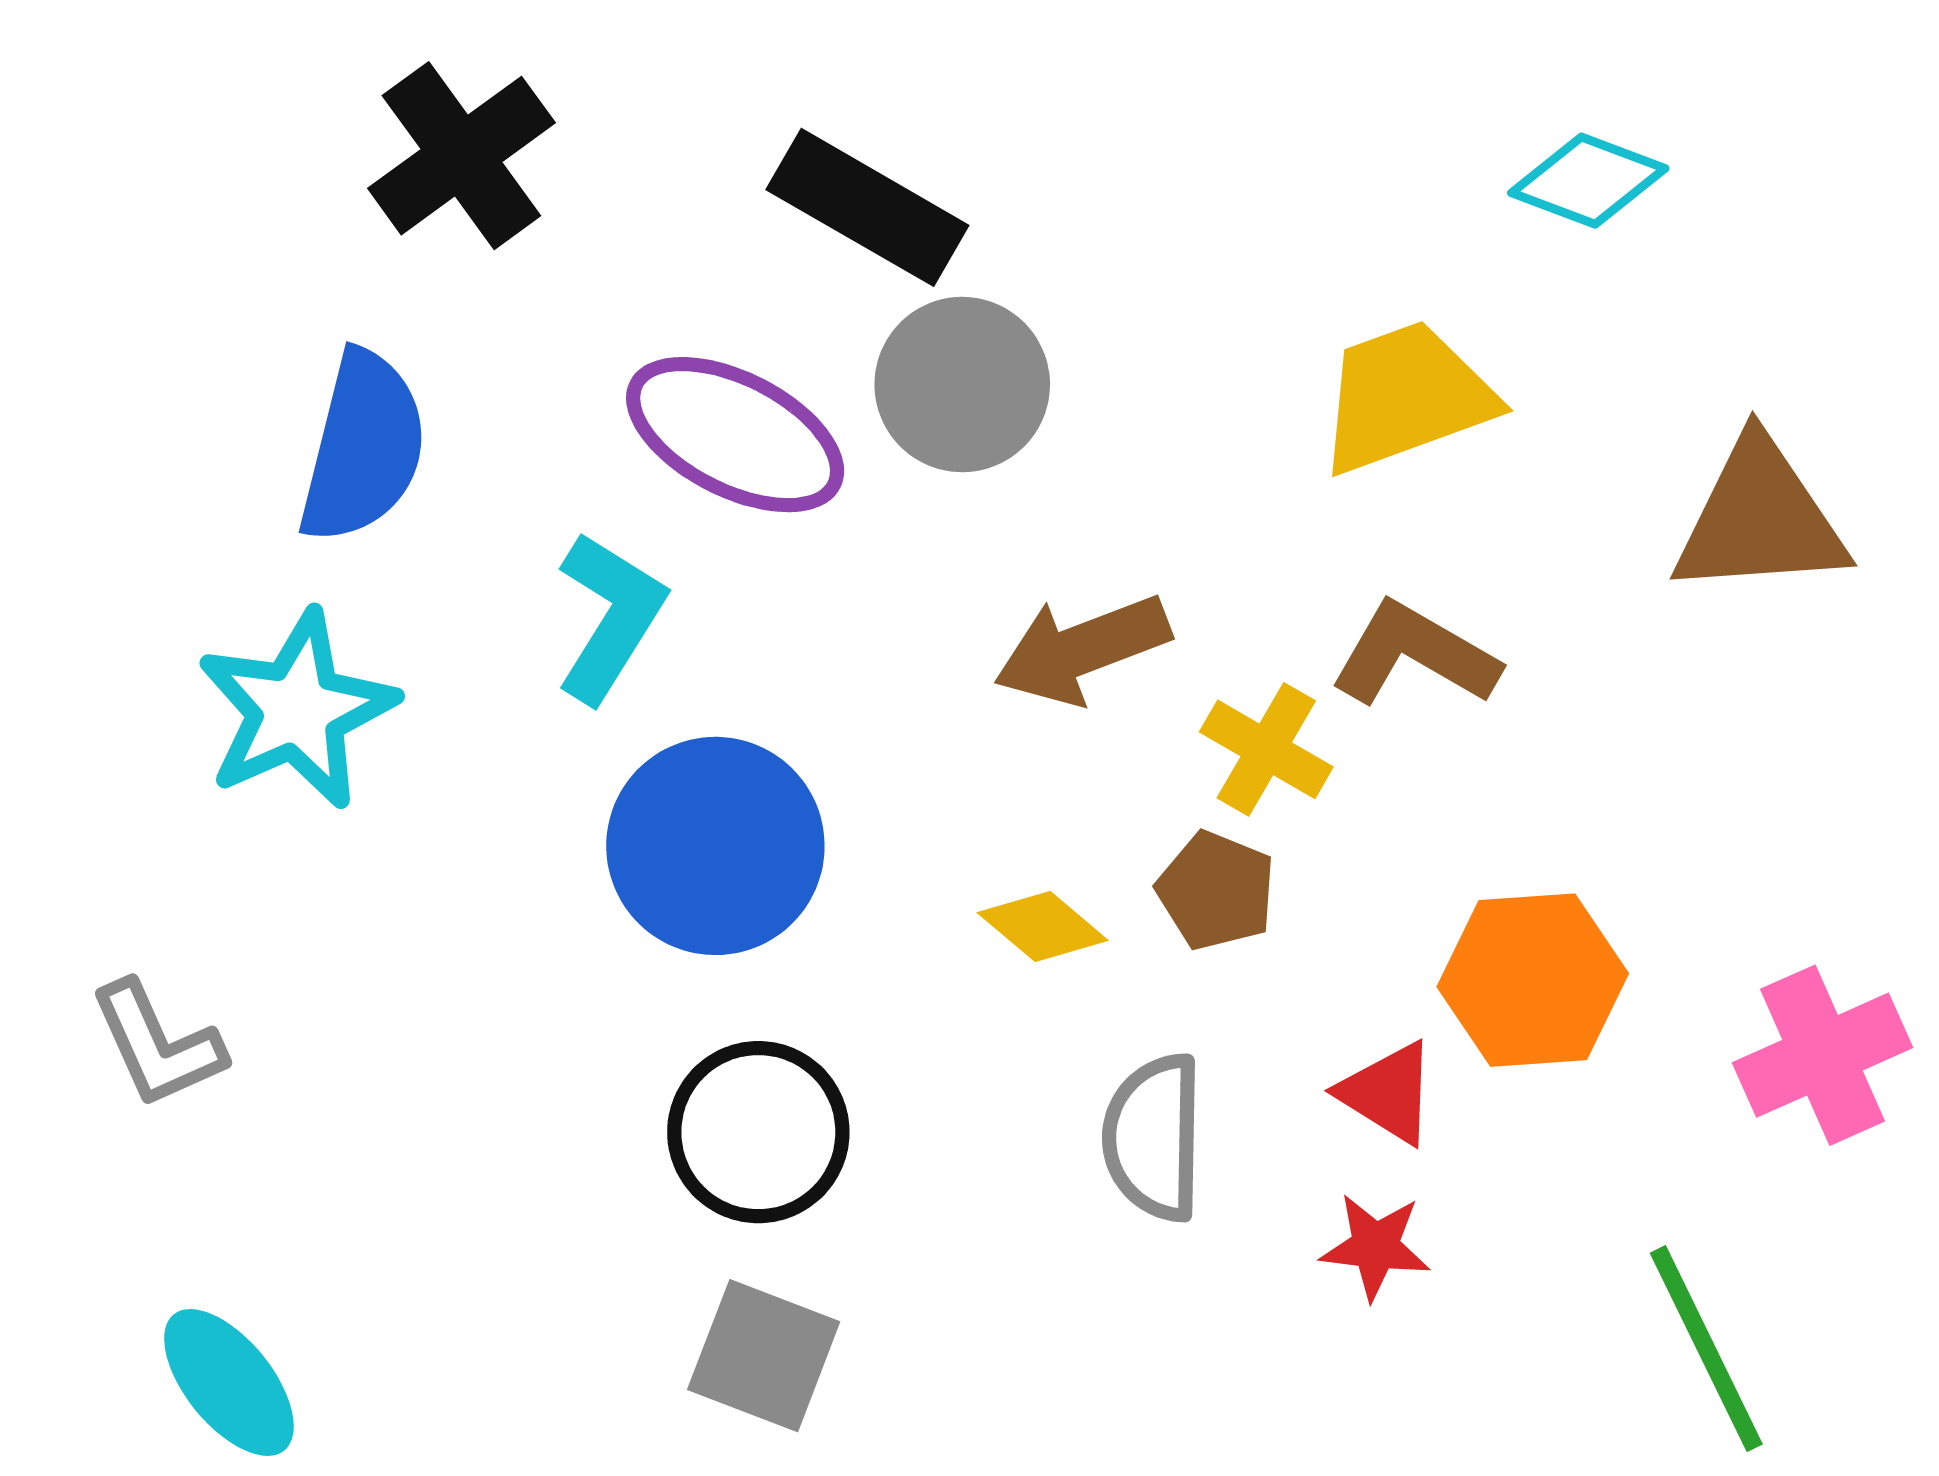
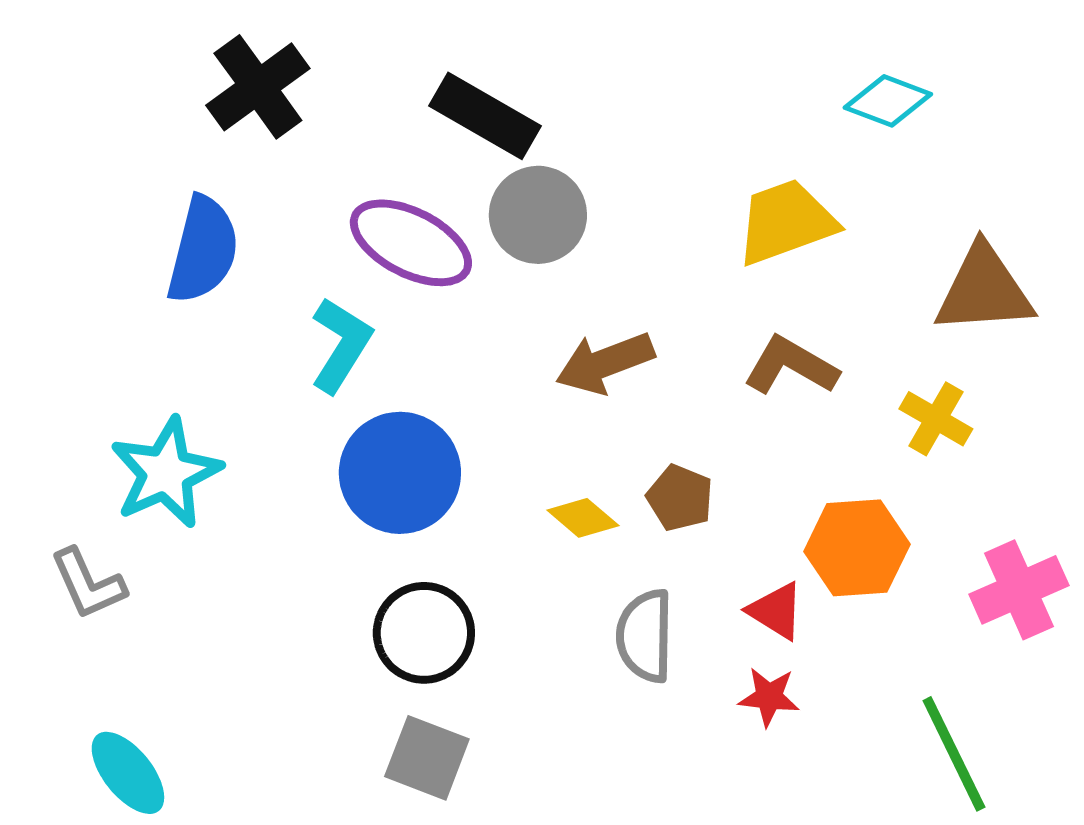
cyan star: (297, 710) -> (166, 473), moved
yellow cross: (1266, 749) -> (936, 419), moved

